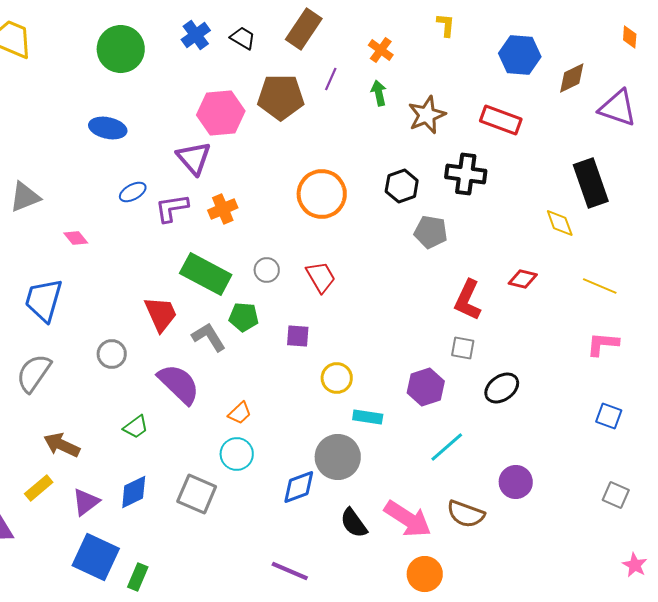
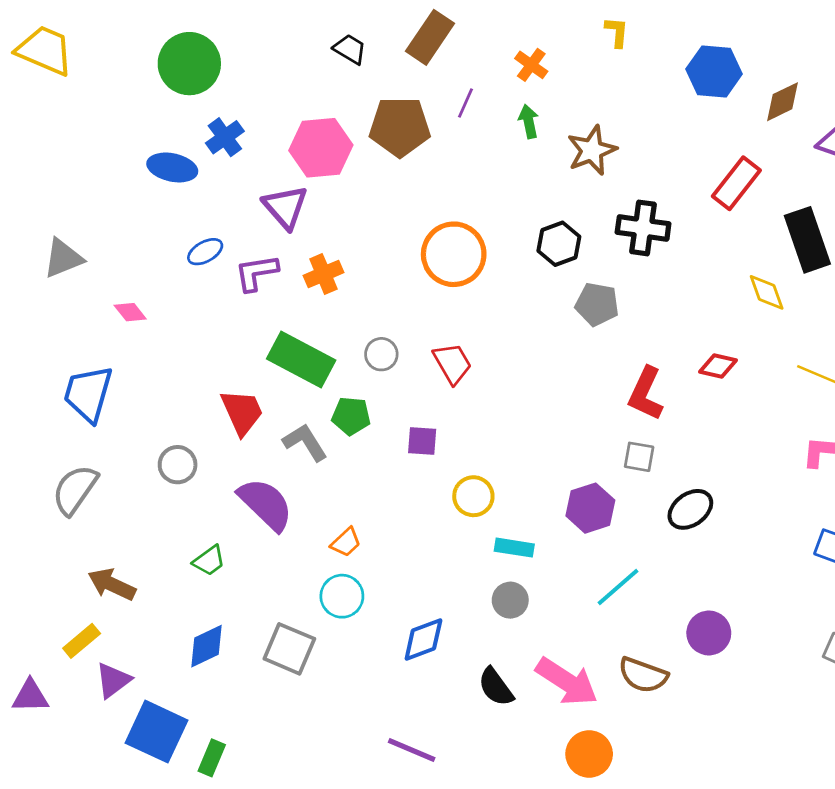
blue cross: (196, 35) -> (225, 137), moved
red rectangle: (501, 120) -> (736, 183), moved, turned -72
gray circle: (338, 457) -> (510, 600), moved, size x0.6
purple triangle: (86, 502) -> (113, 680), moved

